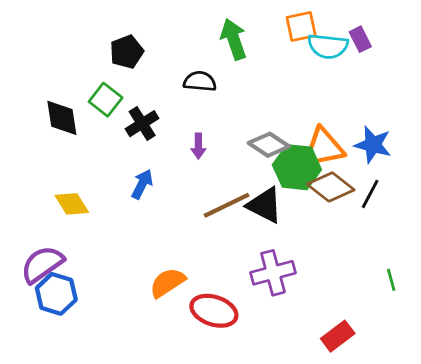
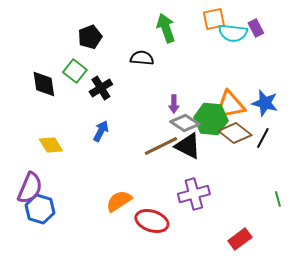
gray diamond: (269, 145) -> (185, 123), moved
purple arrow: (198, 146) -> (174, 104), moved
purple semicircle: (42, 264) -> (30, 188), turned 148

